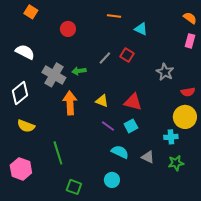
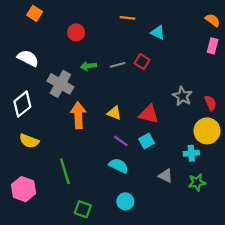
gray line: (105, 58) -> (117, 65), turned 32
green arrow: (79, 71) -> (88, 66), moved
gray star: (165, 72) -> (182, 96), moved
red semicircle: (188, 92) -> (210, 103), turned -104
cyan semicircle: (120, 152) -> (119, 166), moved

